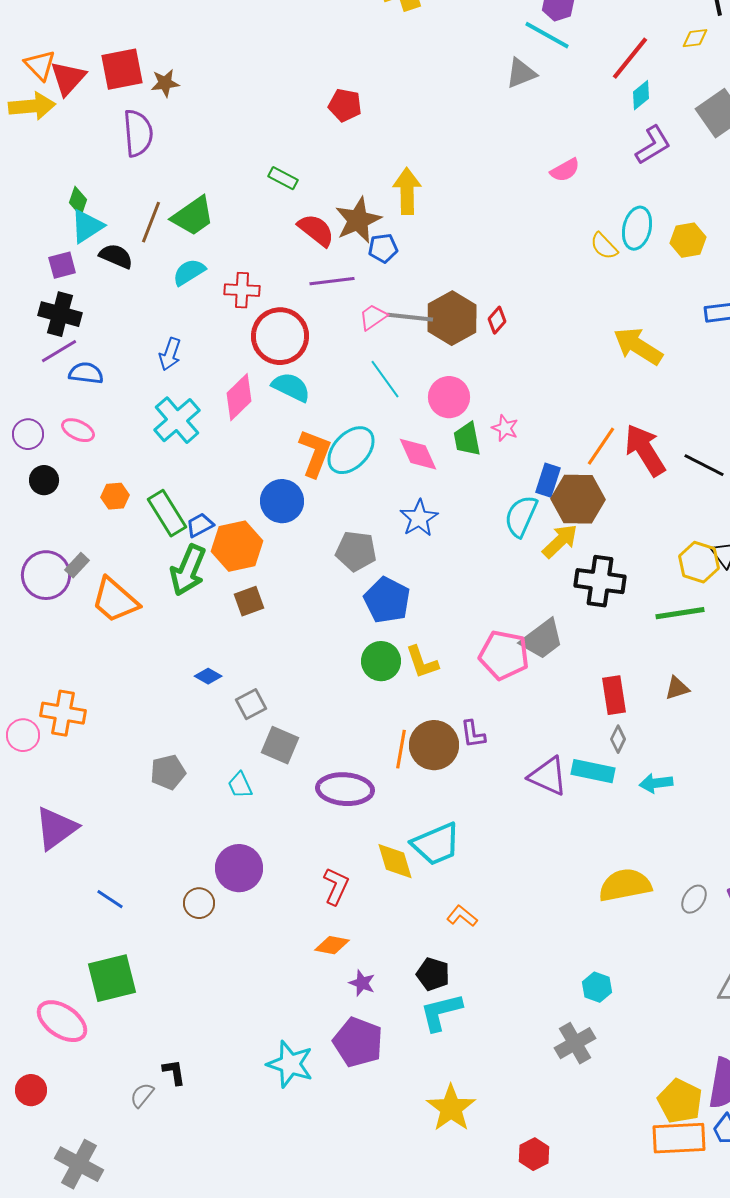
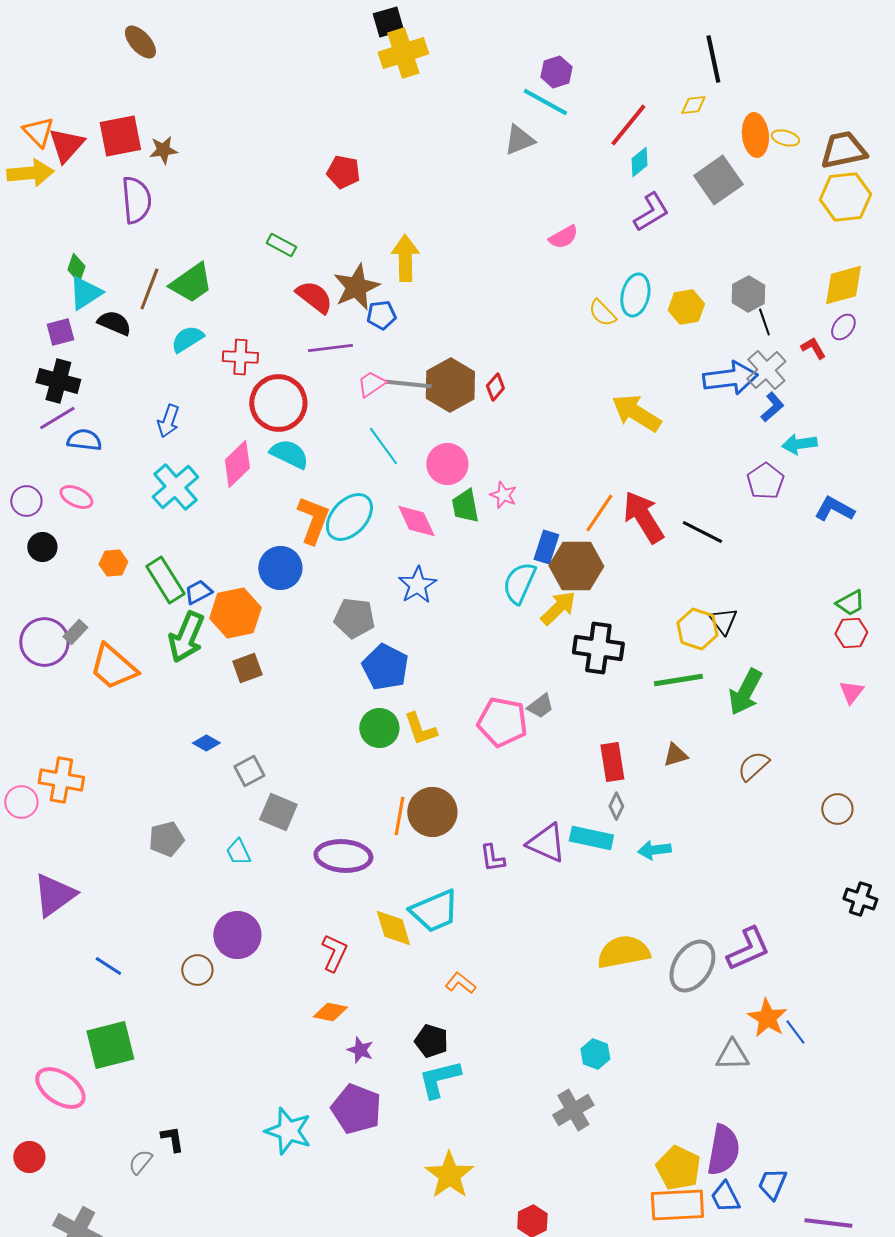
gray trapezoid: (542, 639) -> (540, 706), size x0.6
purple L-shape: (473, 734) -> (492, 858), moved
gray ellipse: (694, 899) -> (692, 966), size x1.8

